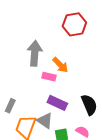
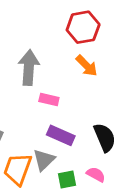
orange arrow: (60, 65) -> (87, 66), moved
gray triangle: (45, 121) -> (44, 160), turned 42

